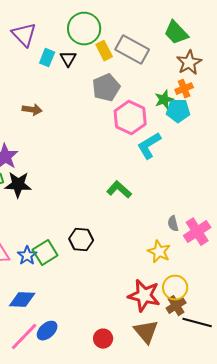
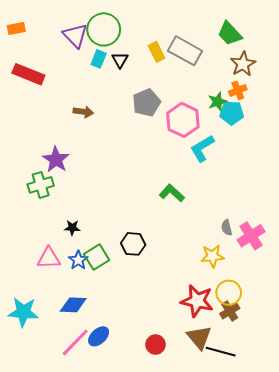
green circle: (84, 29) -> (104, 29), moved
gray pentagon: (106, 88) -> (146, 103), moved
black star: (18, 185) -> (72, 228), moved, size x0.6
yellow star: (159, 252) -> (212, 256), turned -30
black line: (197, 323) -> (221, 352), moved

